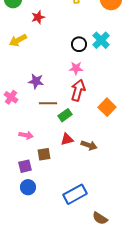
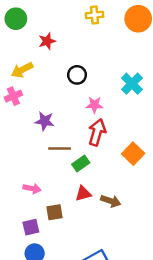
cyan cross: (101, 40) -> (132, 84), moved
black circle: (79, 44) -> (77, 75), moved
pink cross: (11, 97) -> (13, 96), moved, turned 32

